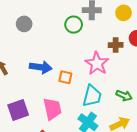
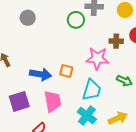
pink star: (97, 63) -> (97, 58), turned -30
blue arrow: (41, 67) -> (40, 74), moved
green arrow: (124, 96) -> (124, 81), moved

